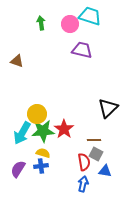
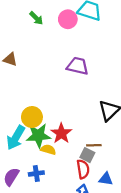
green arrow: (41, 23) -> (36, 18), turned 144
purple trapezoid: (82, 50) -> (78, 66), moved
yellow semicircle: (43, 153) -> (48, 150), moved
gray square: (96, 154) -> (87, 155), moved

